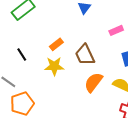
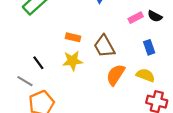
orange rectangle: (56, 44) -> (73, 37), turned 56
black line: (22, 55) -> (38, 63), moved

